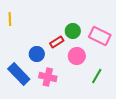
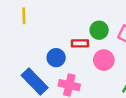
red rectangle: (57, 42) -> (80, 43), turned 32

